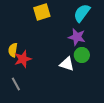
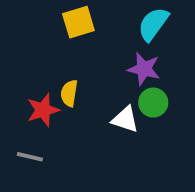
yellow semicircle: (13, 50) -> (69, 93), moved
gray line: (16, 84) -> (30, 157), turned -48

